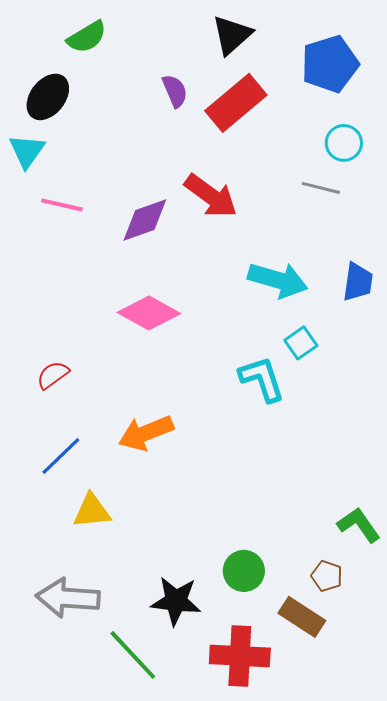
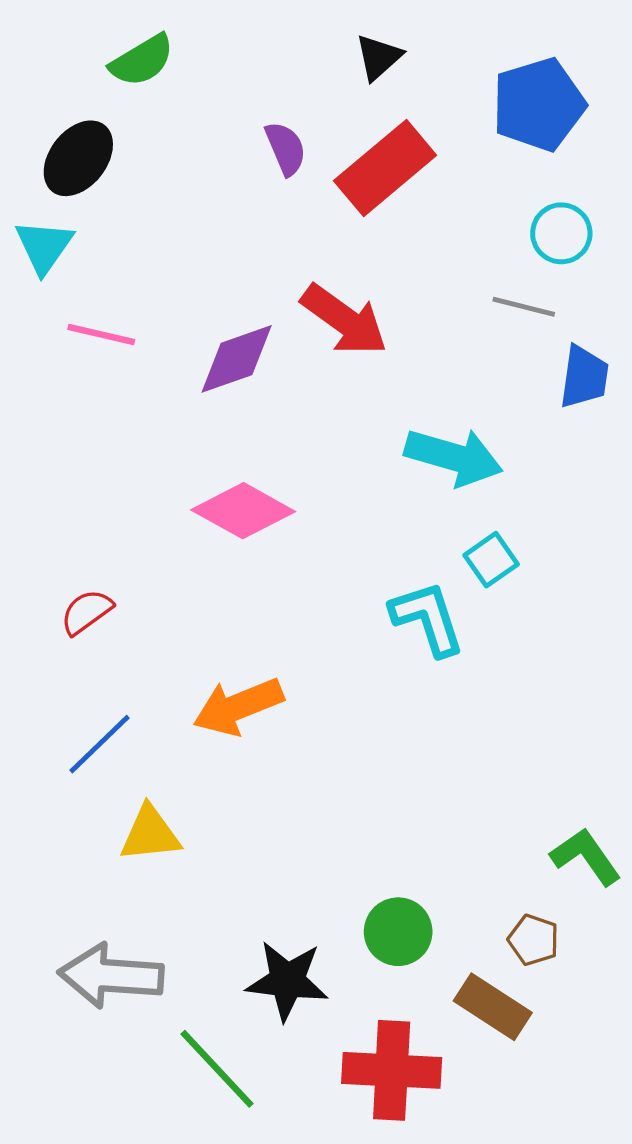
black triangle: (232, 35) -> (379, 57), size x0.7
blue trapezoid: (358, 282) -> (584, 377), moved

